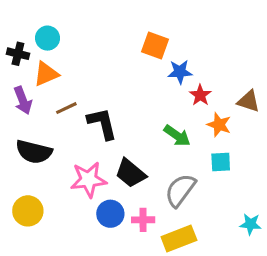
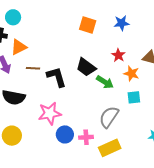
cyan circle: (47, 38) -> (13, 17), moved
blue star: (180, 72) -> (122, 23), moved
brown line: (66, 108) -> (33, 68), turned 32
black trapezoid: (130, 173) -> (86, 67), moved

